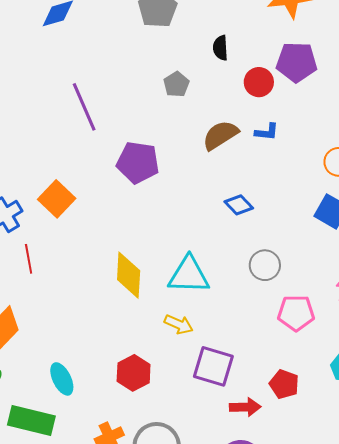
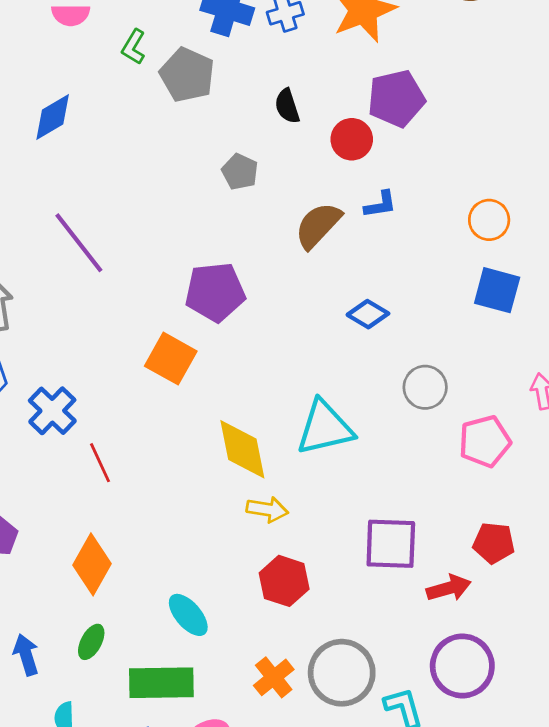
purple line: (84, 107) -> (79, 243), moved
orange square: (57, 199) -> (171, 359), moved
yellow arrow: (179, 324) -> (267, 509), moved

